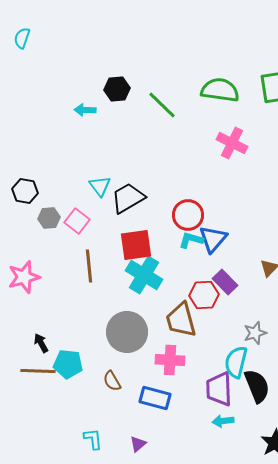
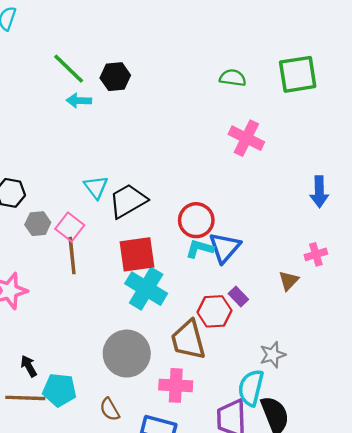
green semicircle: (220, 90) -> (233, 78), size x0.6
green line: (162, 105) -> (69, 69), moved
brown line: (89, 266) -> (72, 256), moved
purple rectangle: (225, 282) -> (238, 297), size x0.7

